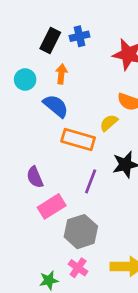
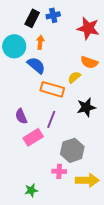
cyan circle: (25, 80) -> (14, 46), size x1.5
purple line: (91, 181) -> (51, 119), moved
gray hexagon: (81, 232) -> (72, 150), moved
pink cross: (78, 268) -> (59, 171), moved, turned -32

